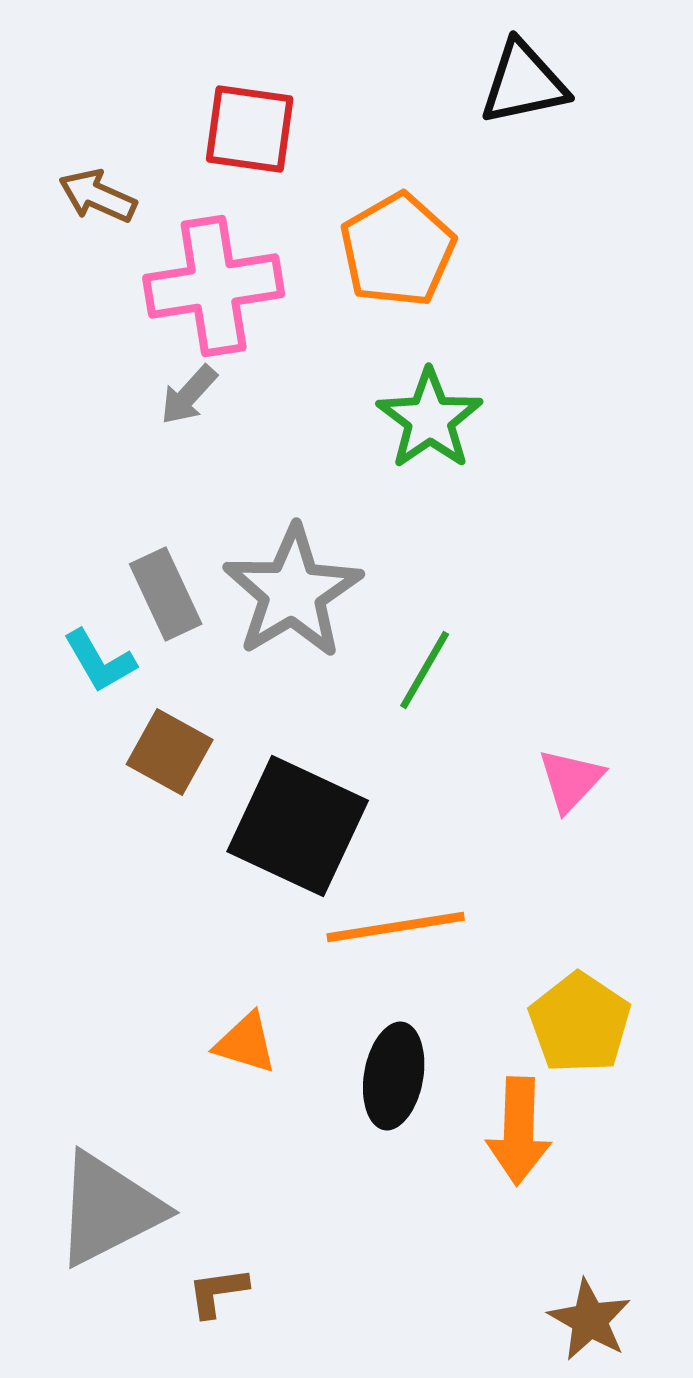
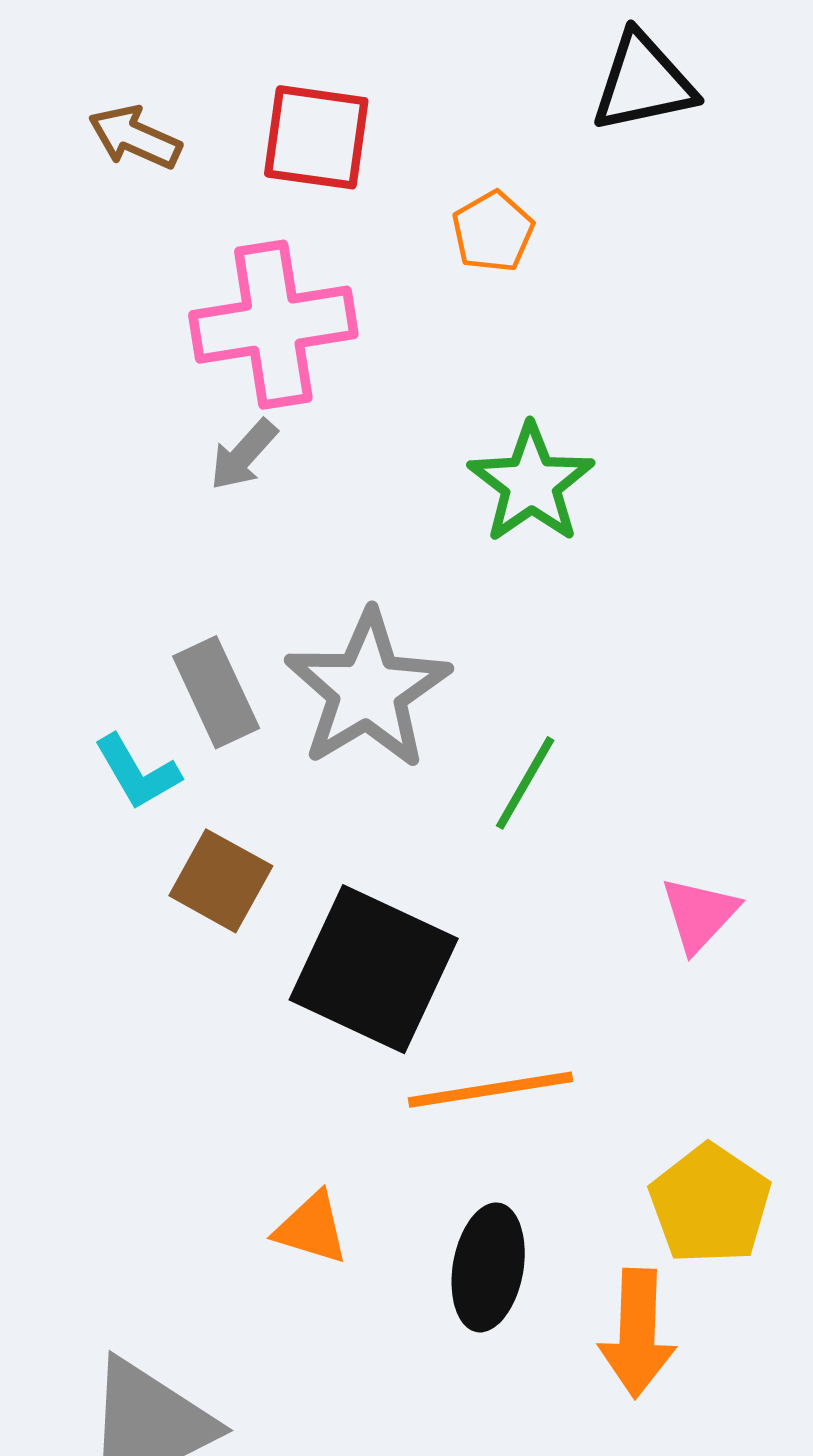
brown arrow: (98, 196) -> (135, 137), moved
orange pentagon: (398, 250) -> (493, 232), moved, size x0.6

